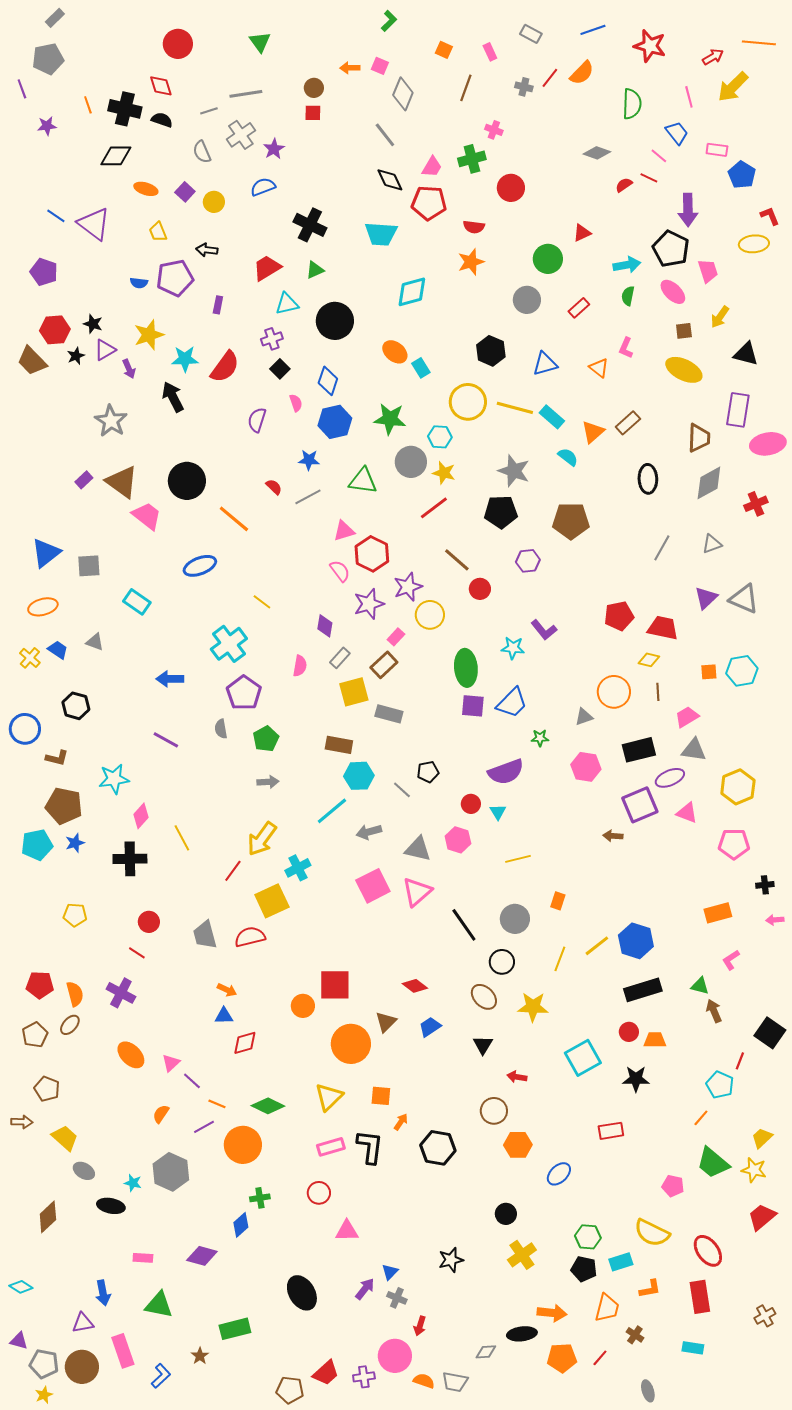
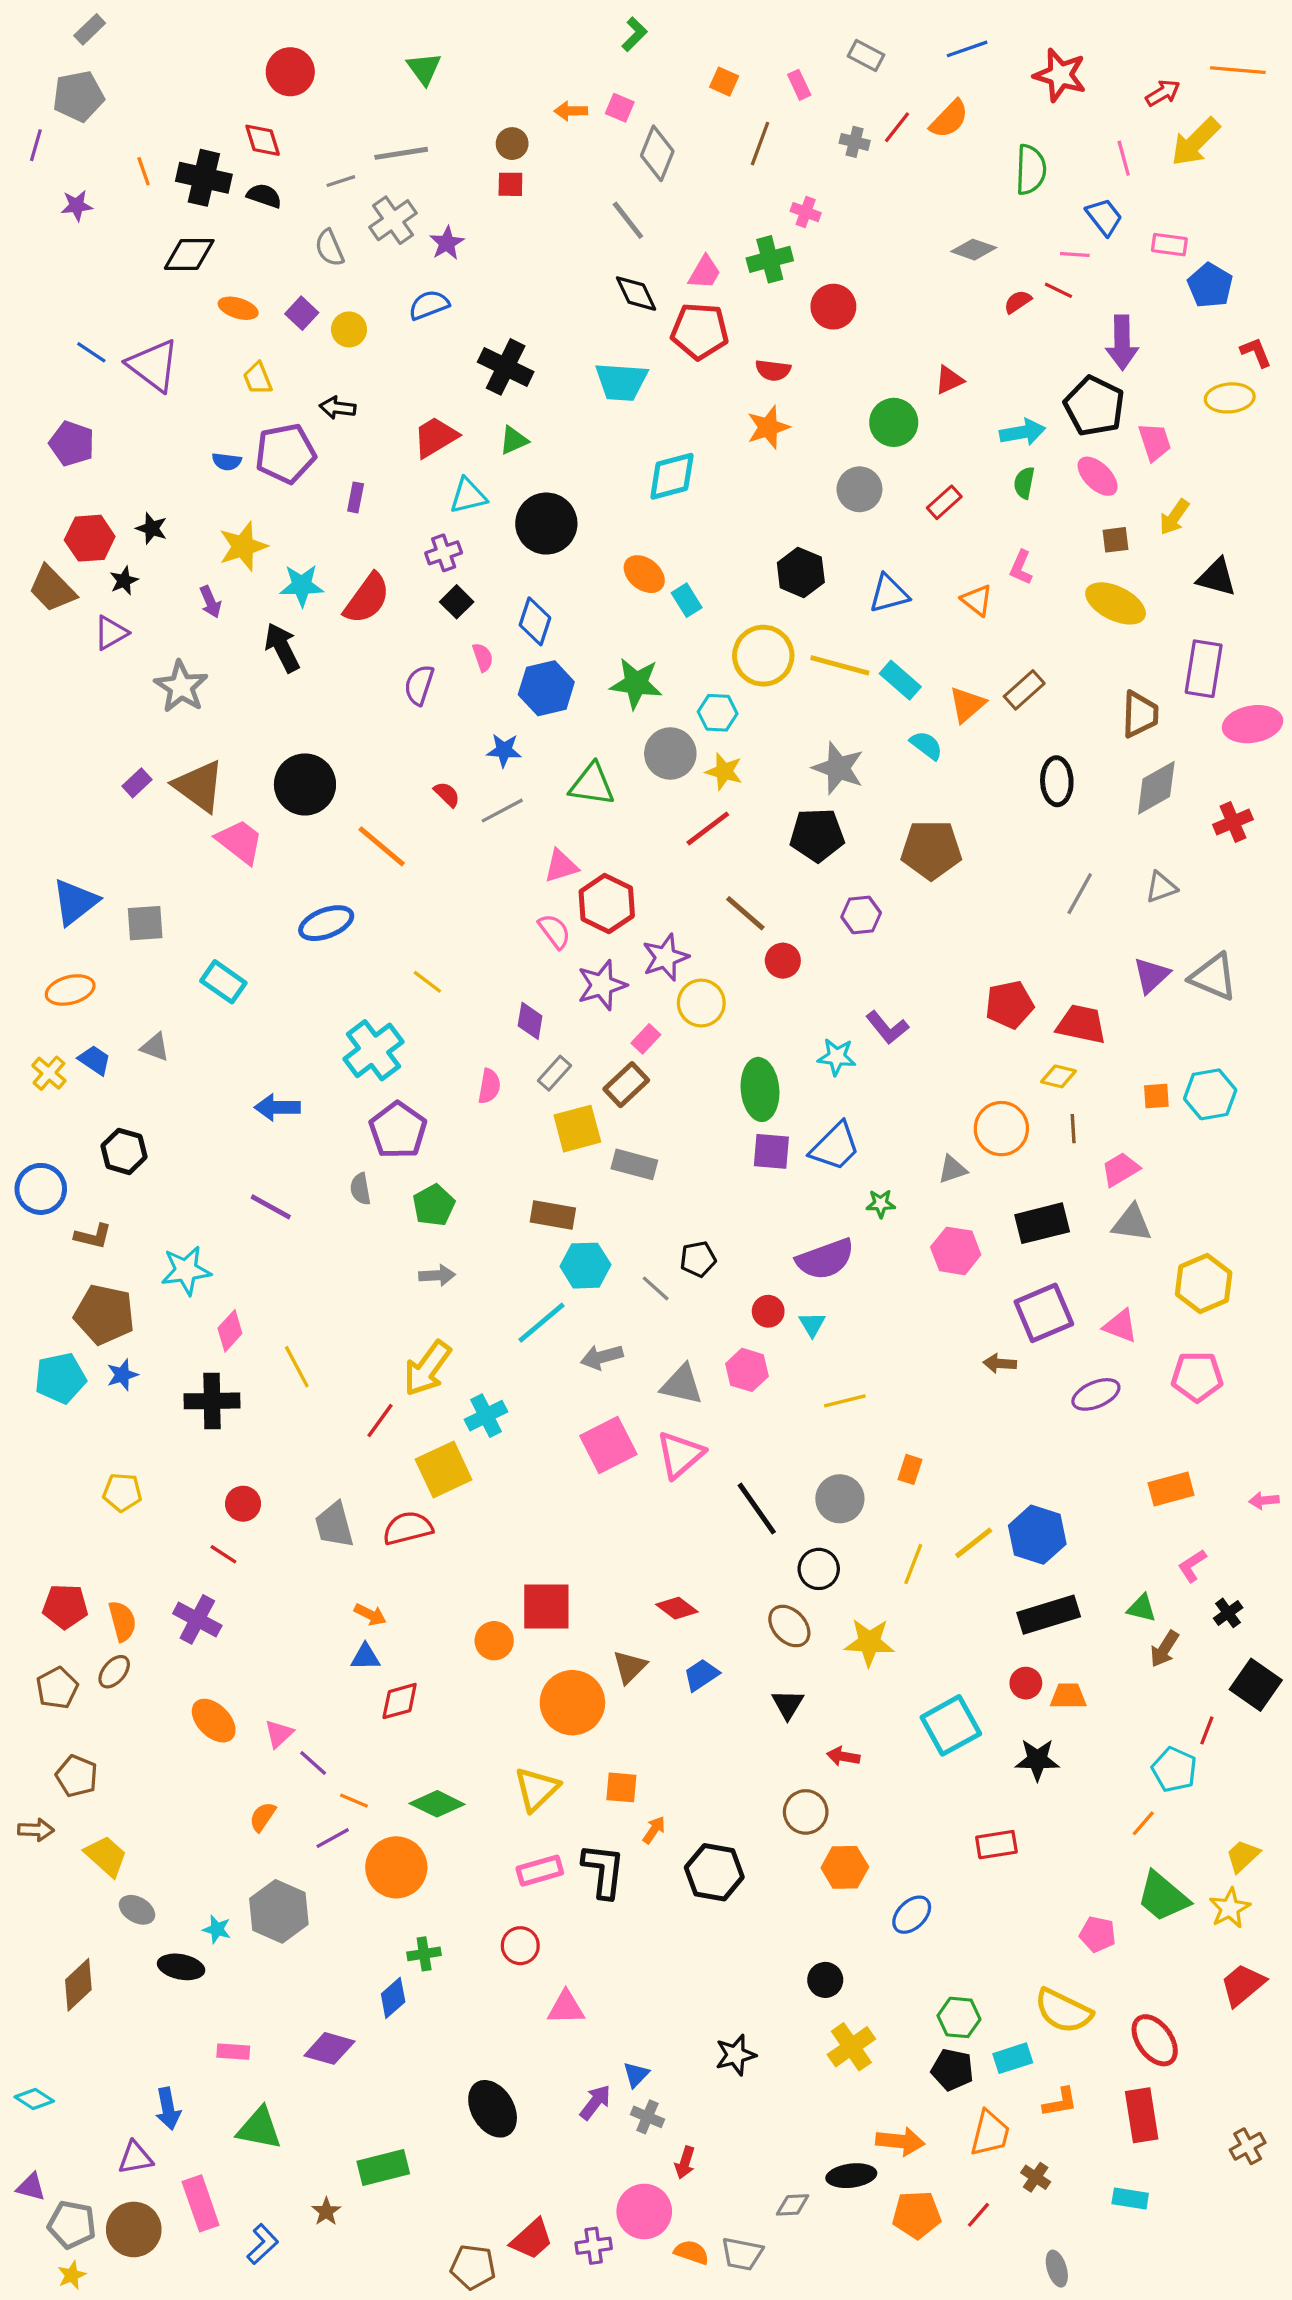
purple line: (22, 89) -> (36, 145), turned 36
pink line: (659, 156) -> (1075, 254), turned -36
purple triangle: (105, 350) -> (111, 633), moved
purple ellipse: (670, 778) -> (1096, 1394), moved
black cross: (765, 885) -> (1228, 1613), moved, turned -30
brown arrow: (714, 1011) -> (1164, 1649), turned -125
yellow star: (754, 1170) -> (1230, 1908), turned 30

